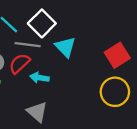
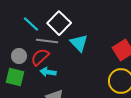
cyan arrow: (39, 78) -> (48, 72), moved

